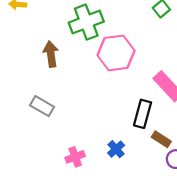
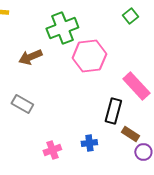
brown arrow: (51, 54) -> (30, 57), turned -105
blue cross: (116, 149) -> (89, 143), turned 35

